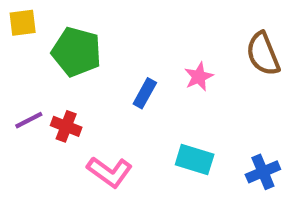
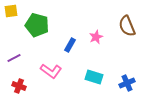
red cross: (66, 126) -> (19, 86), moved
pink L-shape: (110, 172) -> (51, 71), moved

